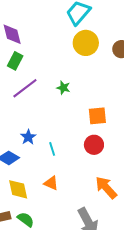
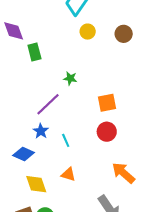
yellow circle: (86, 43) -> (88, 32), size x0.6
green rectangle: (15, 61) -> (34, 52), moved, turned -36
purple line: (25, 88) -> (48, 104), moved

